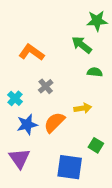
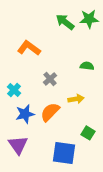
green arrow: (82, 45) -> (65, 22), moved
gray cross: (46, 86) -> (50, 79), moved

